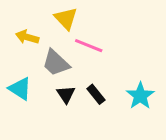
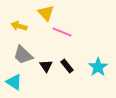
gray trapezoid: (56, 63) -> (23, 55), moved
cyan triangle: (20, 89) -> (14, 82), moved

